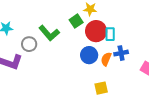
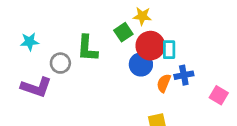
green L-shape: (49, 33) -> (87, 48), turned 45
blue circle: (89, 55) -> (141, 64), moved

